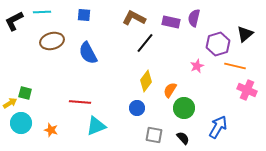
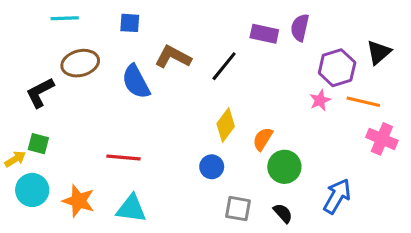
brown L-shape: (134, 18) -> (173, 57), moved
black L-shape: (14, 21) -> (40, 93), moved
pink star: (197, 66) -> (320, 100), moved
cyan triangle: (96, 126) -> (131, 209), moved, turned 30
orange star: (51, 130) -> (79, 201), size x1.5

